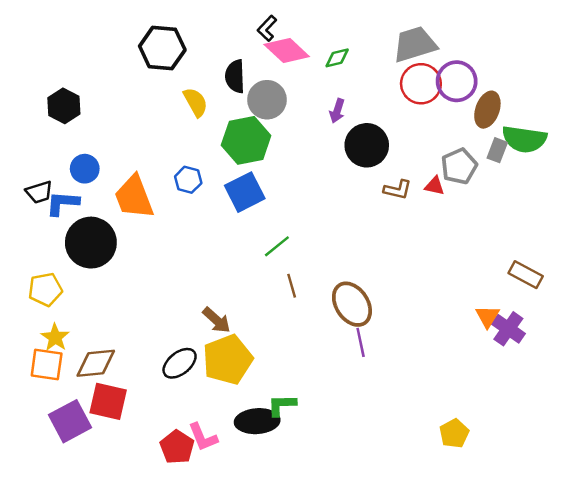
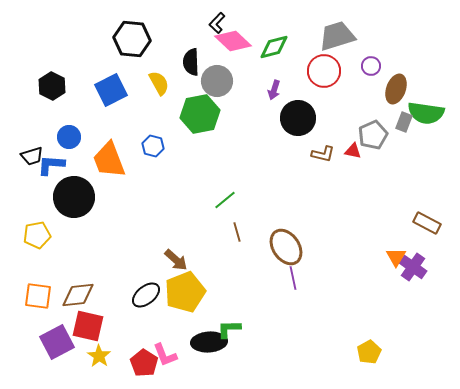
green diamond: (337, 58) -> (274, 47), size x1.4
purple circle: (457, 81) -> (371, 66), size x0.6
red circle: (421, 84) -> (324, 71), moved
blue square: (245, 192) -> (111, 90), moved
yellow star: (55, 337) -> (99, 356), moved

